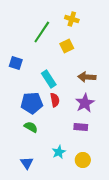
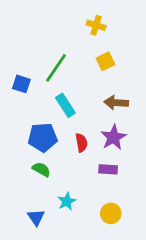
green line: (42, 32) -> (56, 68), moved
yellow square: (67, 46) -> (105, 61), moved
red semicircle: (55, 100) -> (81, 143), moved
cyan star: (59, 152) -> (67, 201), moved

